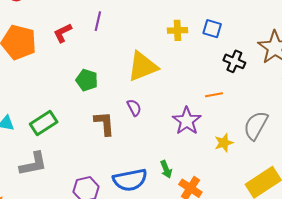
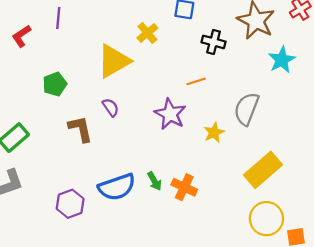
yellow cross: (177, 30) -> (147, 33), moved, turned -30
green pentagon: (87, 80) -> (55, 84), turned -30
green arrow: (166, 169) -> (155, 181), moved

